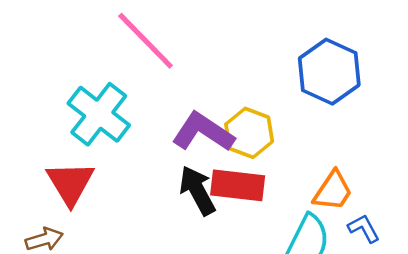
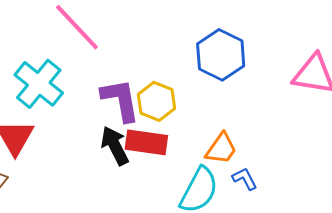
purple L-shape: (203, 132) -> (120, 100), turned 45

